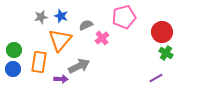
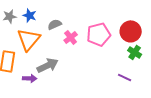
pink pentagon: (124, 17) -> (99, 34), moved
purple line: (156, 78) -> (125, 77), turned 56

